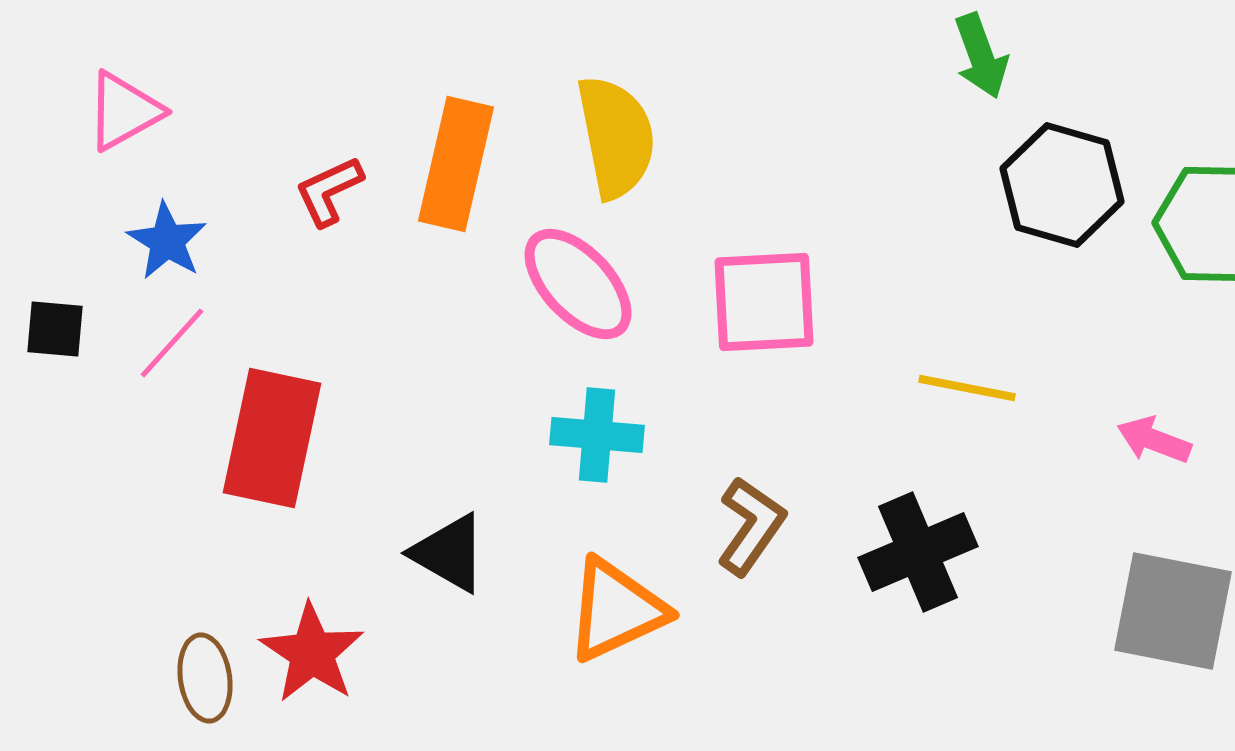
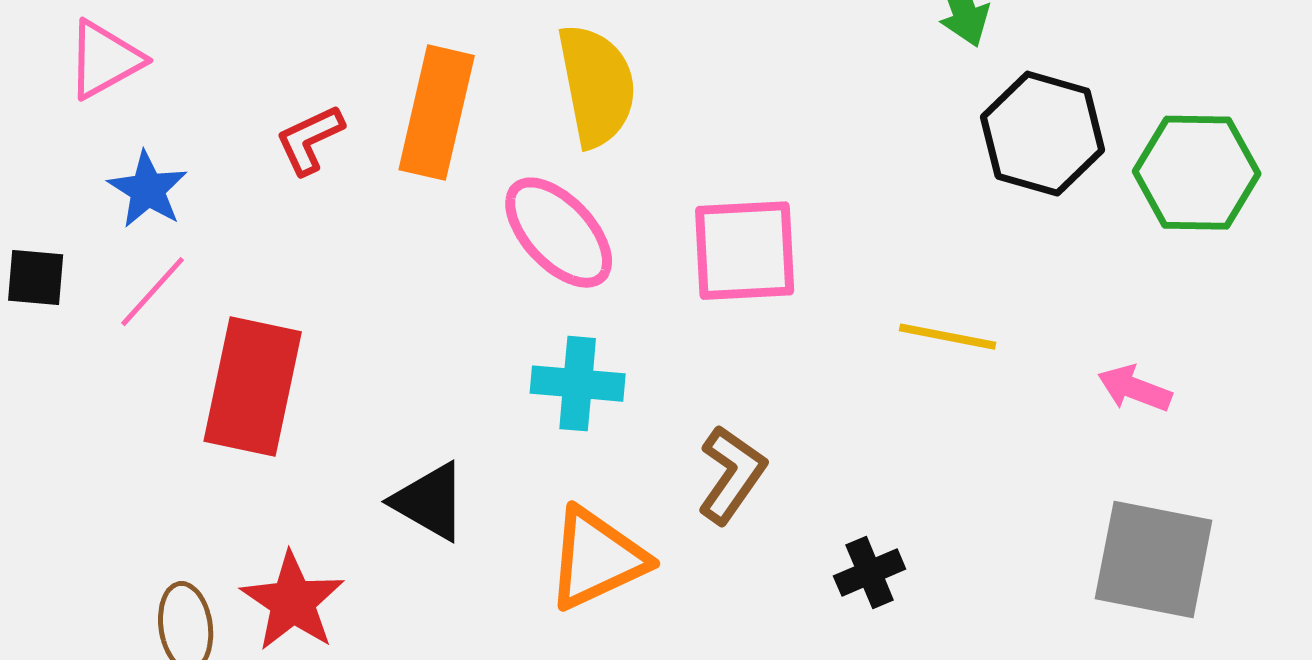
black cross: (918, 552) -> (870, 573), moved, size x0.6

